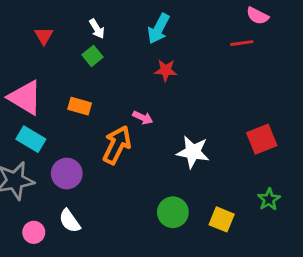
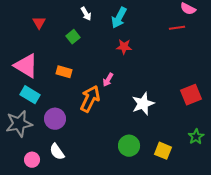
white arrow: (97, 29) -> (86, 14), moved
pink arrow: (143, 118) -> (108, 80), turned 96
white star: (193, 152) -> (143, 104), turned -30

